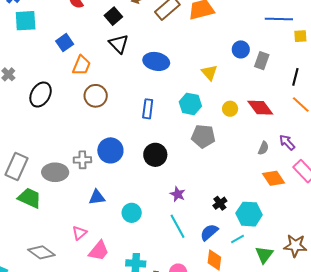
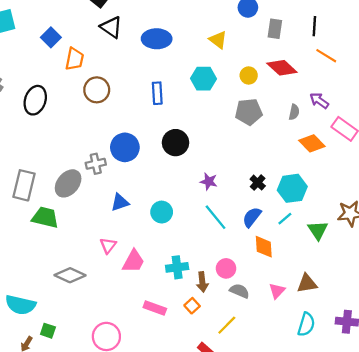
gray rectangle: (262, 61) -> (275, 29), moved
gray pentagon: (203, 136) -> (249, 112), moved
gray ellipse: (55, 172) -> (68, 183), turned -40

